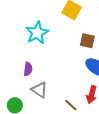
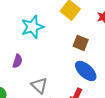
gray triangle: (39, 90) -> (39, 85), moved

